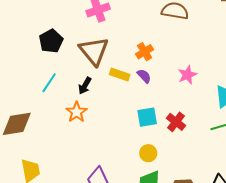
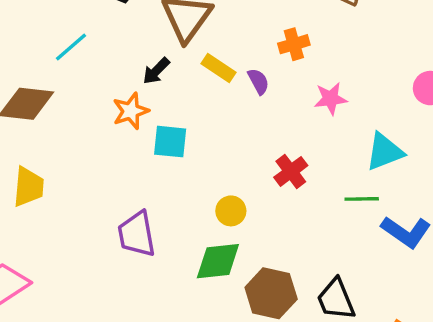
orange cross: (145, 52) -> (294, 44), moved
cyan line: (49, 83) -> (71, 47), moved
cyan square: (147, 117) -> (170, 142), moved

